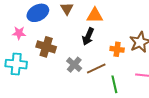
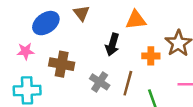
orange triangle: (95, 15) -> (136, 20), moved
brown line: (96, 68) -> (128, 83), turned -42

